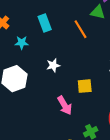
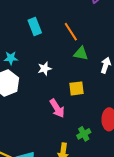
green triangle: (98, 12) -> (81, 54), moved
cyan star: (22, 43) -> (11, 58), moved

